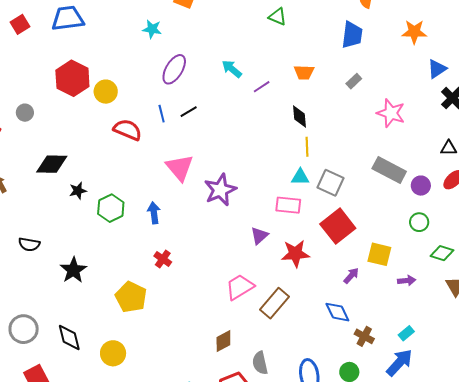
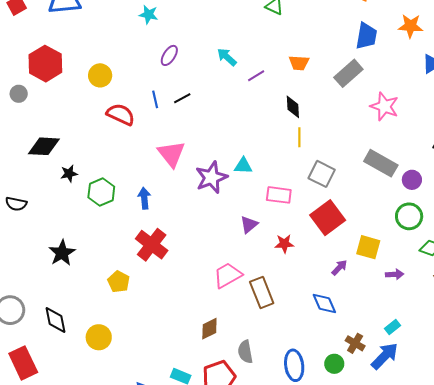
blue trapezoid: (352, 35) -> (366, 36), moved
purple ellipse: (174, 69) -> (169, 55), size x0.7
red hexagon: (72, 78) -> (45, 64), moved
gray rectangle: (354, 81) -> (348, 73), size x1.8
cyan triangle: (300, 177) -> (243, 166), moved
green circle: (419, 222) -> (409, 216), size x1.4
black semicircle: (29, 244) -> (16, 204), moved
red star: (295, 254) -> (284, 244), size x0.7
red cross: (163, 259) -> (152, 245), size x1.8
yellow pentagon: (131, 297) -> (119, 282), size x0.7
brown rectangle: (274, 303) -> (262, 293), turned -64
brown cross: (364, 336) -> (355, 343), moved

